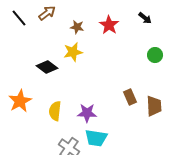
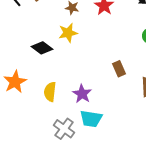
brown rectangle: (130, 97) -> (119, 69), moved
purple star: (87, 113) -> (82, 94), turned 30

